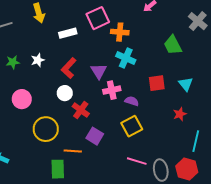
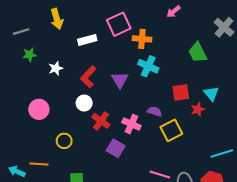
green star: (13, 62) -> (29, 55), moved
pink cross: (112, 90) -> (131, 124), moved, turned 36
red star: (180, 114) -> (198, 109), moved
yellow square: (132, 126) -> (171, 130), moved
yellow circle: (46, 129) -> (64, 141), size x0.6
cyan line: (196, 141) -> (222, 154), turned 60
orange line: (73, 151) -> (39, 164), moved

